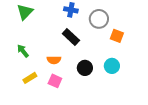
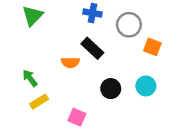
green arrow: (23, 51) -> (30, 78), moved
orange semicircle: (54, 60) -> (70, 63), moved
pink square: (55, 81) -> (77, 117), moved

